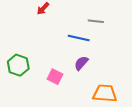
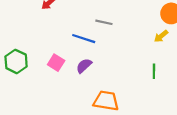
pink square: (55, 77) -> (56, 63), moved

